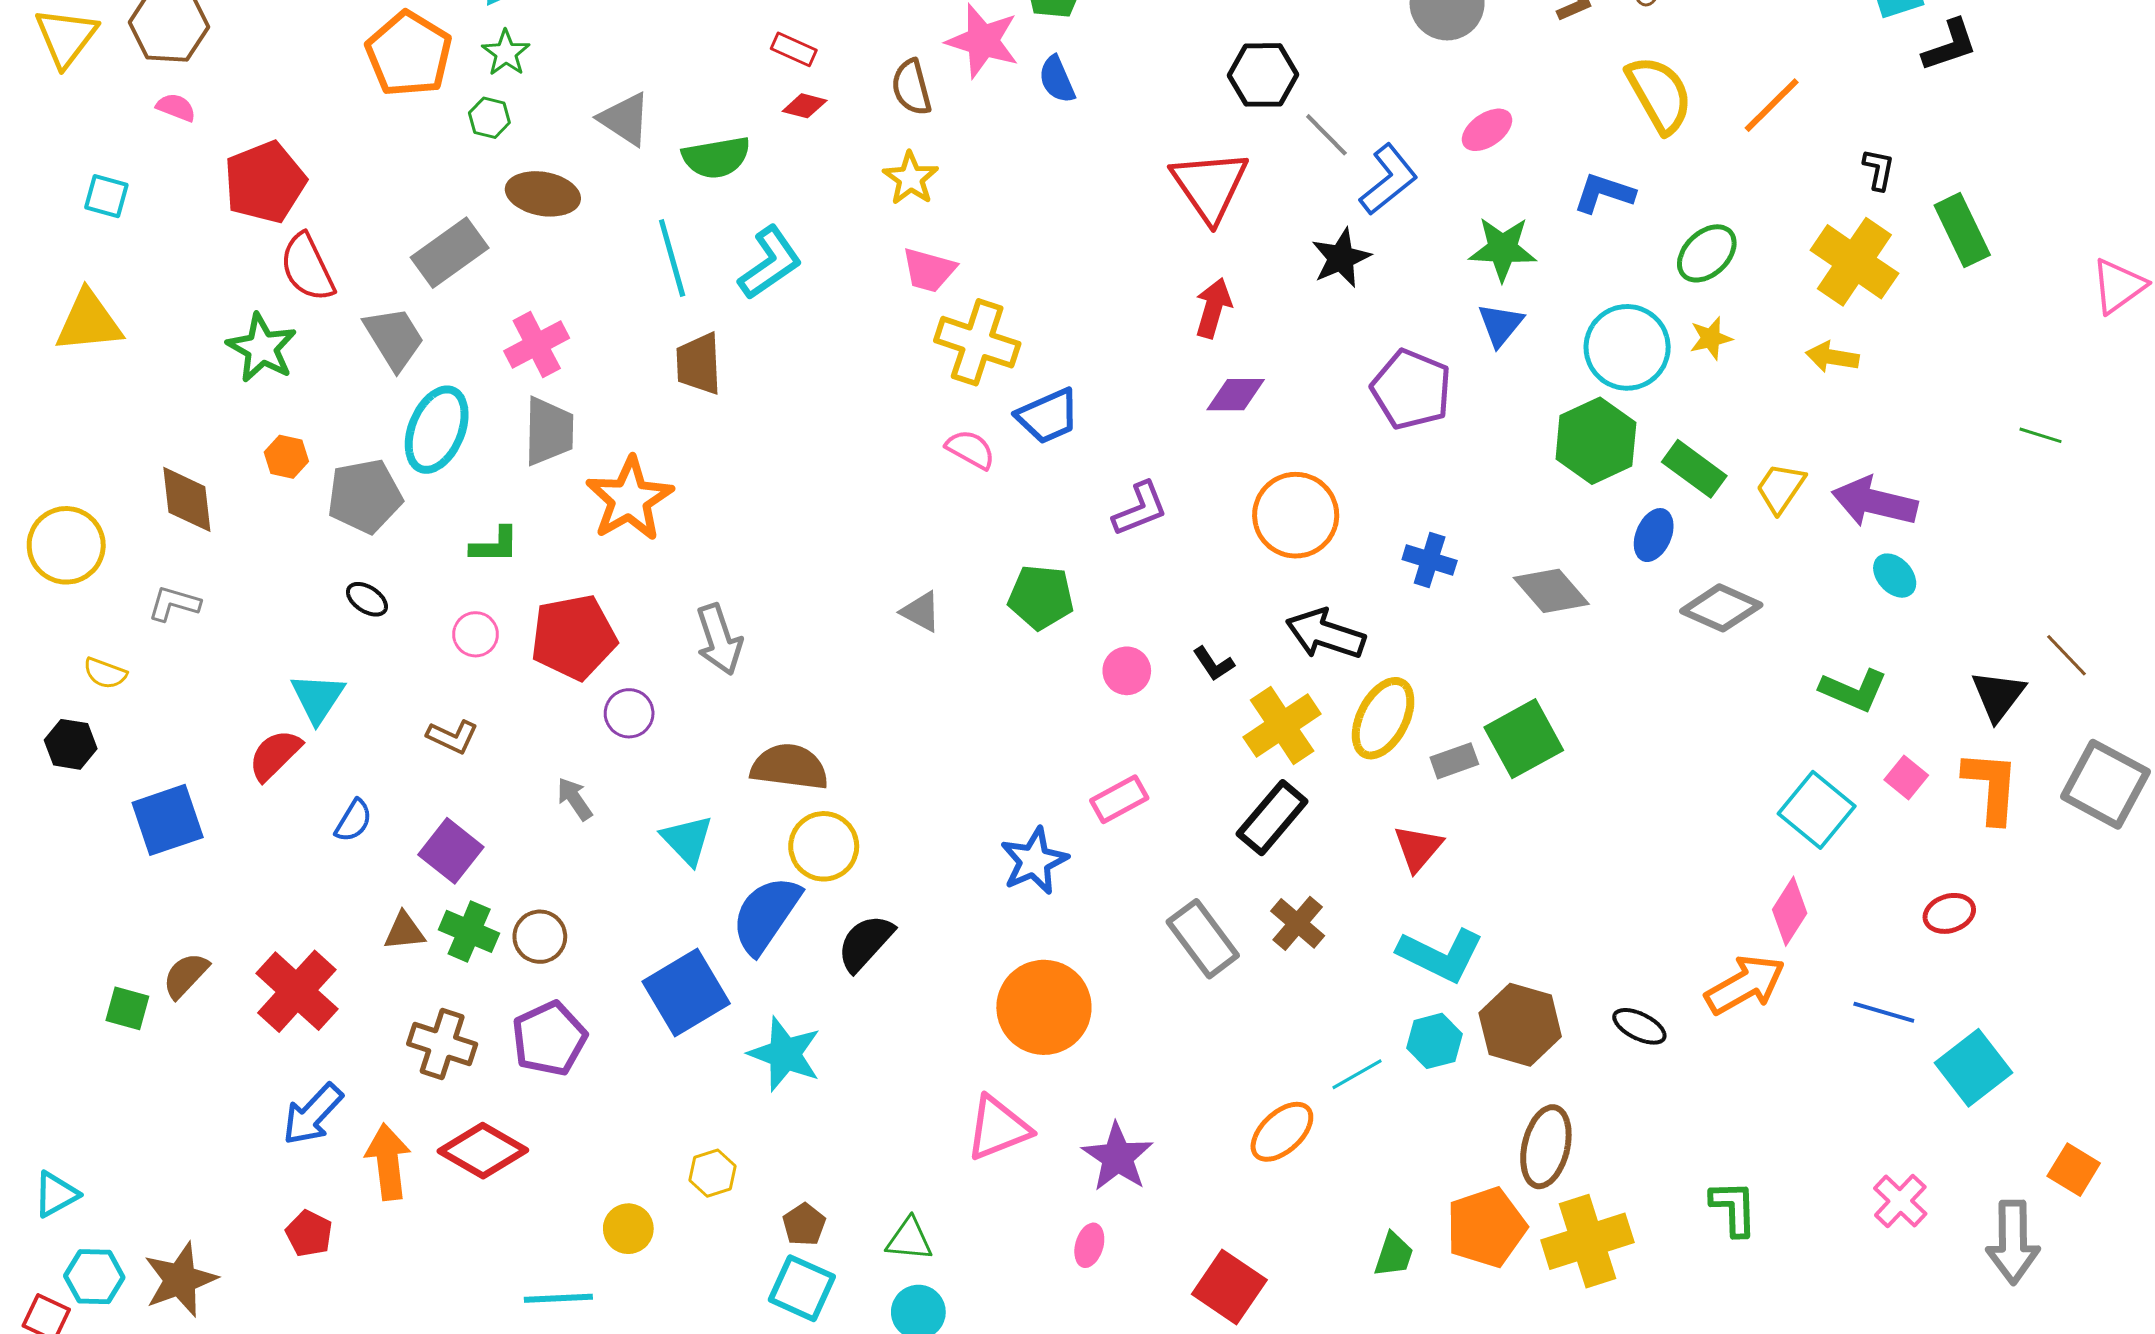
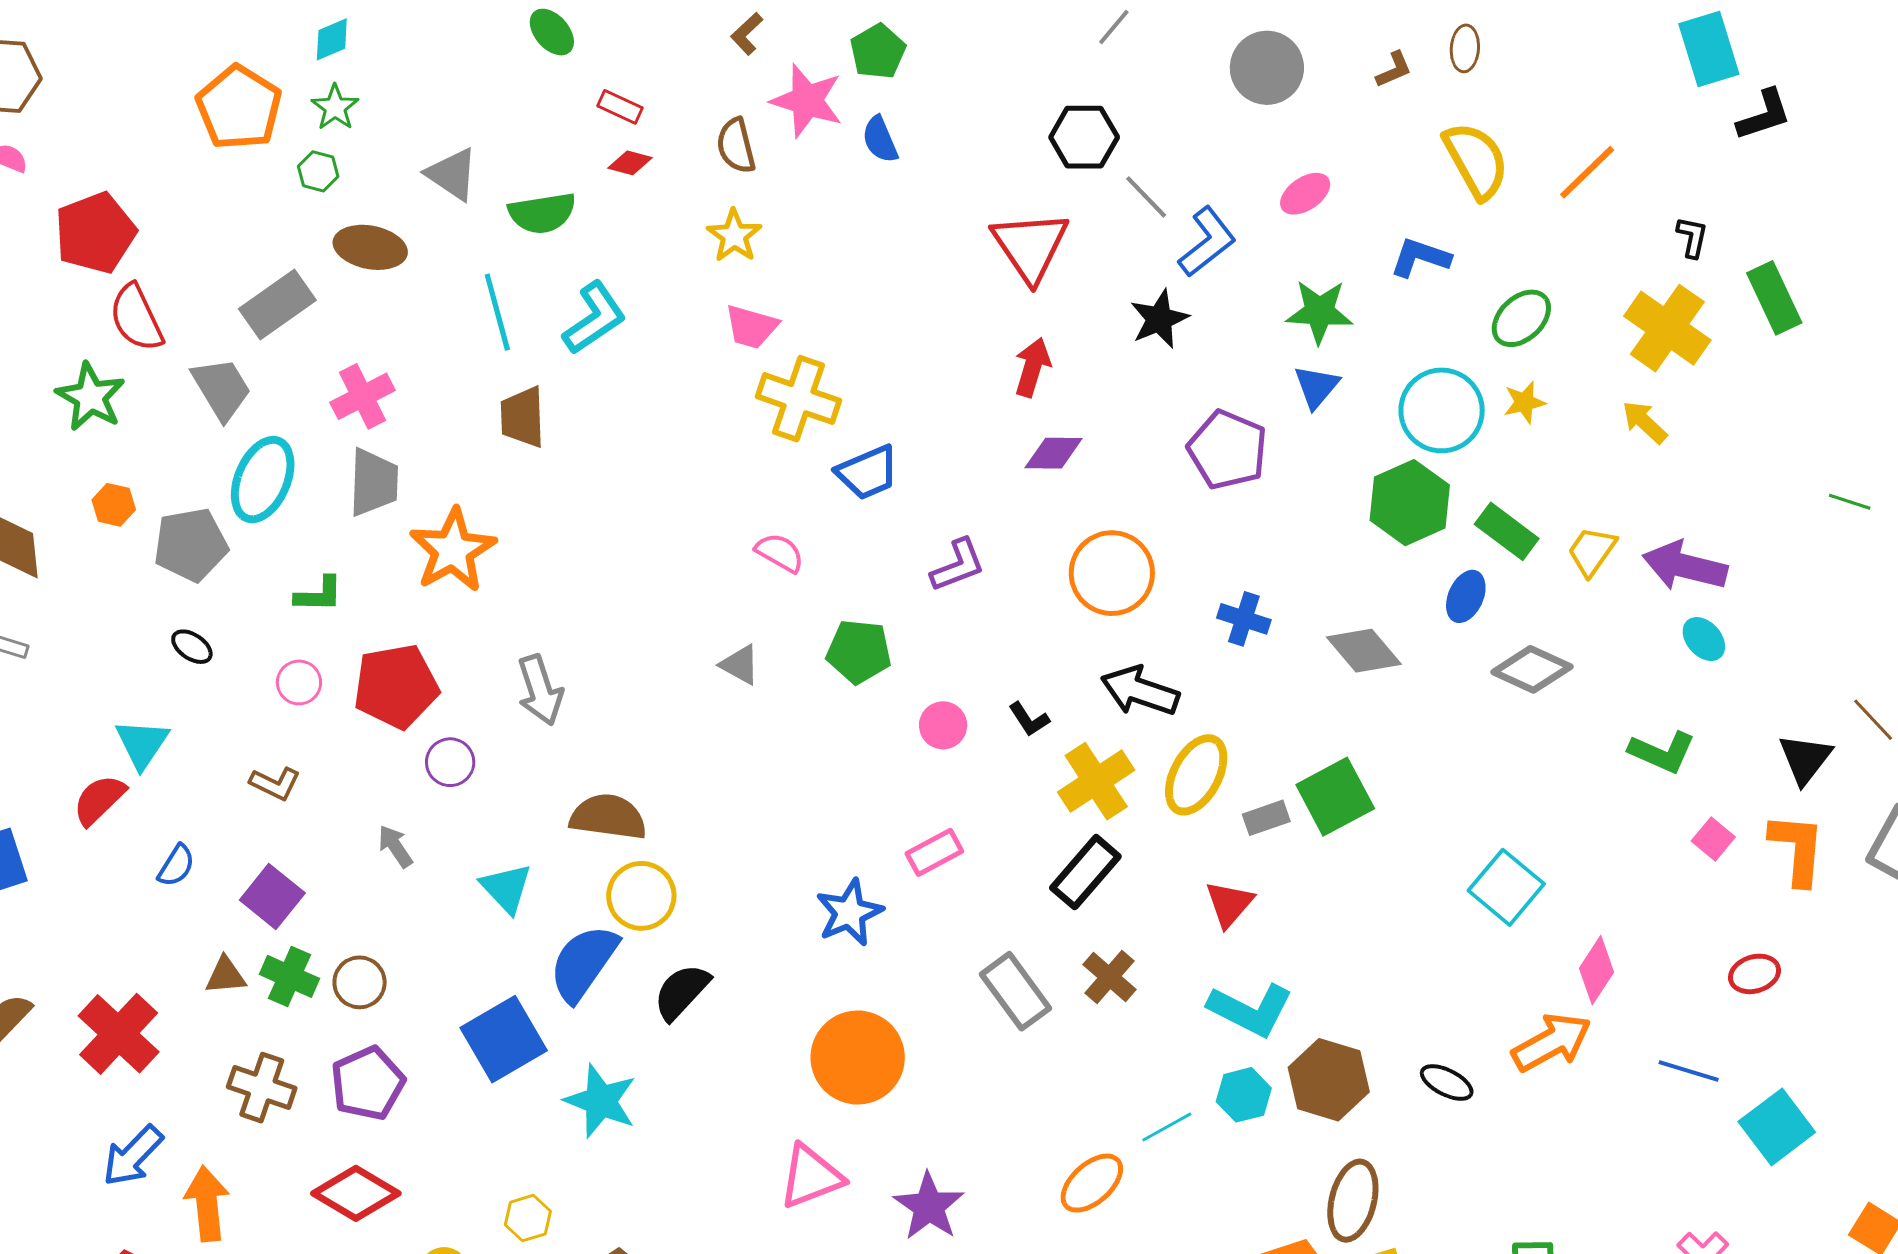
yellow arrow: (1832, 357) -> (1645, 422), turned 33
pink semicircle: (970, 449) -> (780, 553), moved
cyan square: (1817, 810) -> (1506, 887), moved
red diamond: (483, 1151) -> (356, 1193), moved

